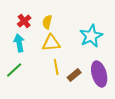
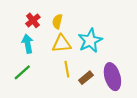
cyan star: (91, 36) -> (90, 41), moved

